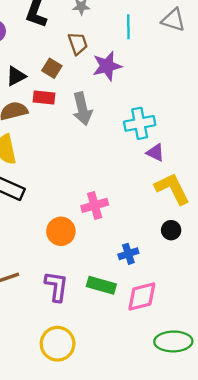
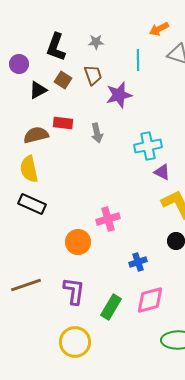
brown square: (52, 68) -> (63, 80), moved
black triangle: (16, 76) -> (38, 90), moved
gray arrow: (82, 109) -> (97, 133), size x0.7
green rectangle: (101, 285) -> (111, 307), moved, turned -75

